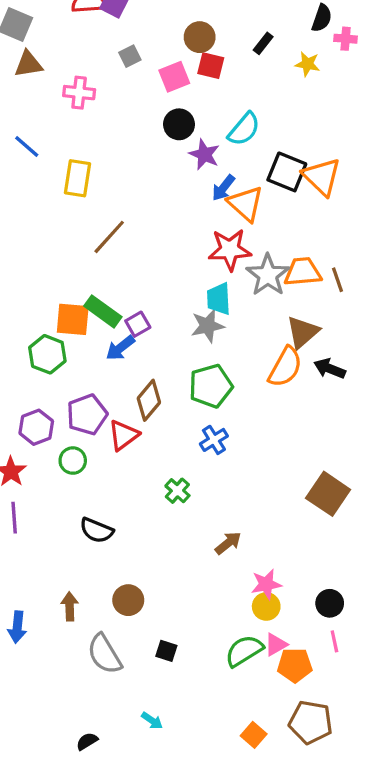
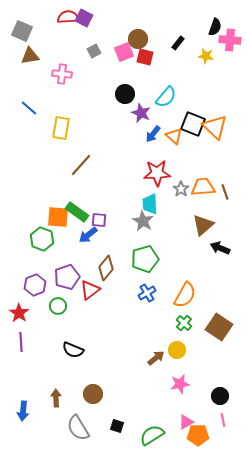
pink cross: (346, 39) -> (230, 40), size x1.5
pink square: (174, 77) -> (124, 52), moved
orange triangle: (246, 204) -> (174, 136), moved, size x0.7
gray star: (268, 275) -> (181, 189), size x0.6
purple square: (138, 324) -> (99, 220), turned 35
gray star: (208, 326) -> (143, 221), turned -30
orange semicircle: (285, 367) -> (185, 295), moved
green cross: (177, 491) -> (184, 323), moved
yellow circle: (266, 606) -> (177, 350), moved
green semicircle: (244, 651) -> (152, 435), moved

